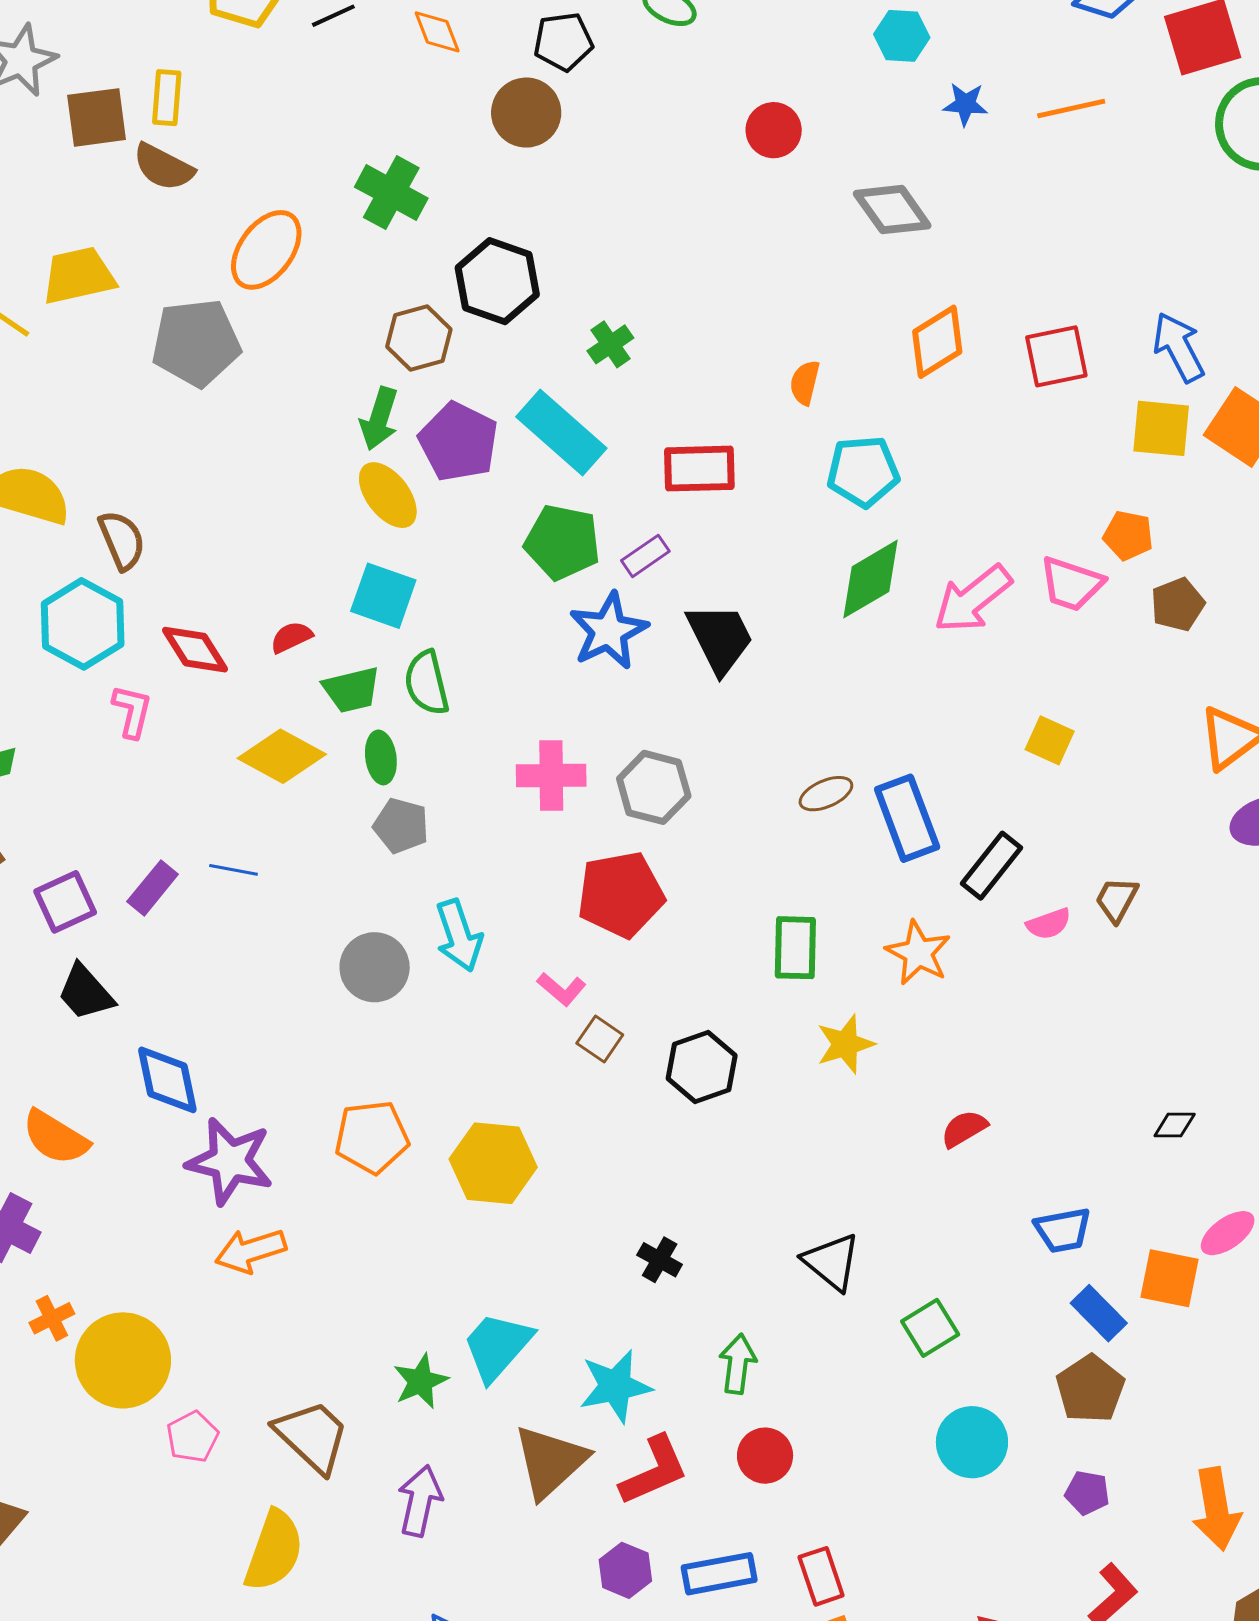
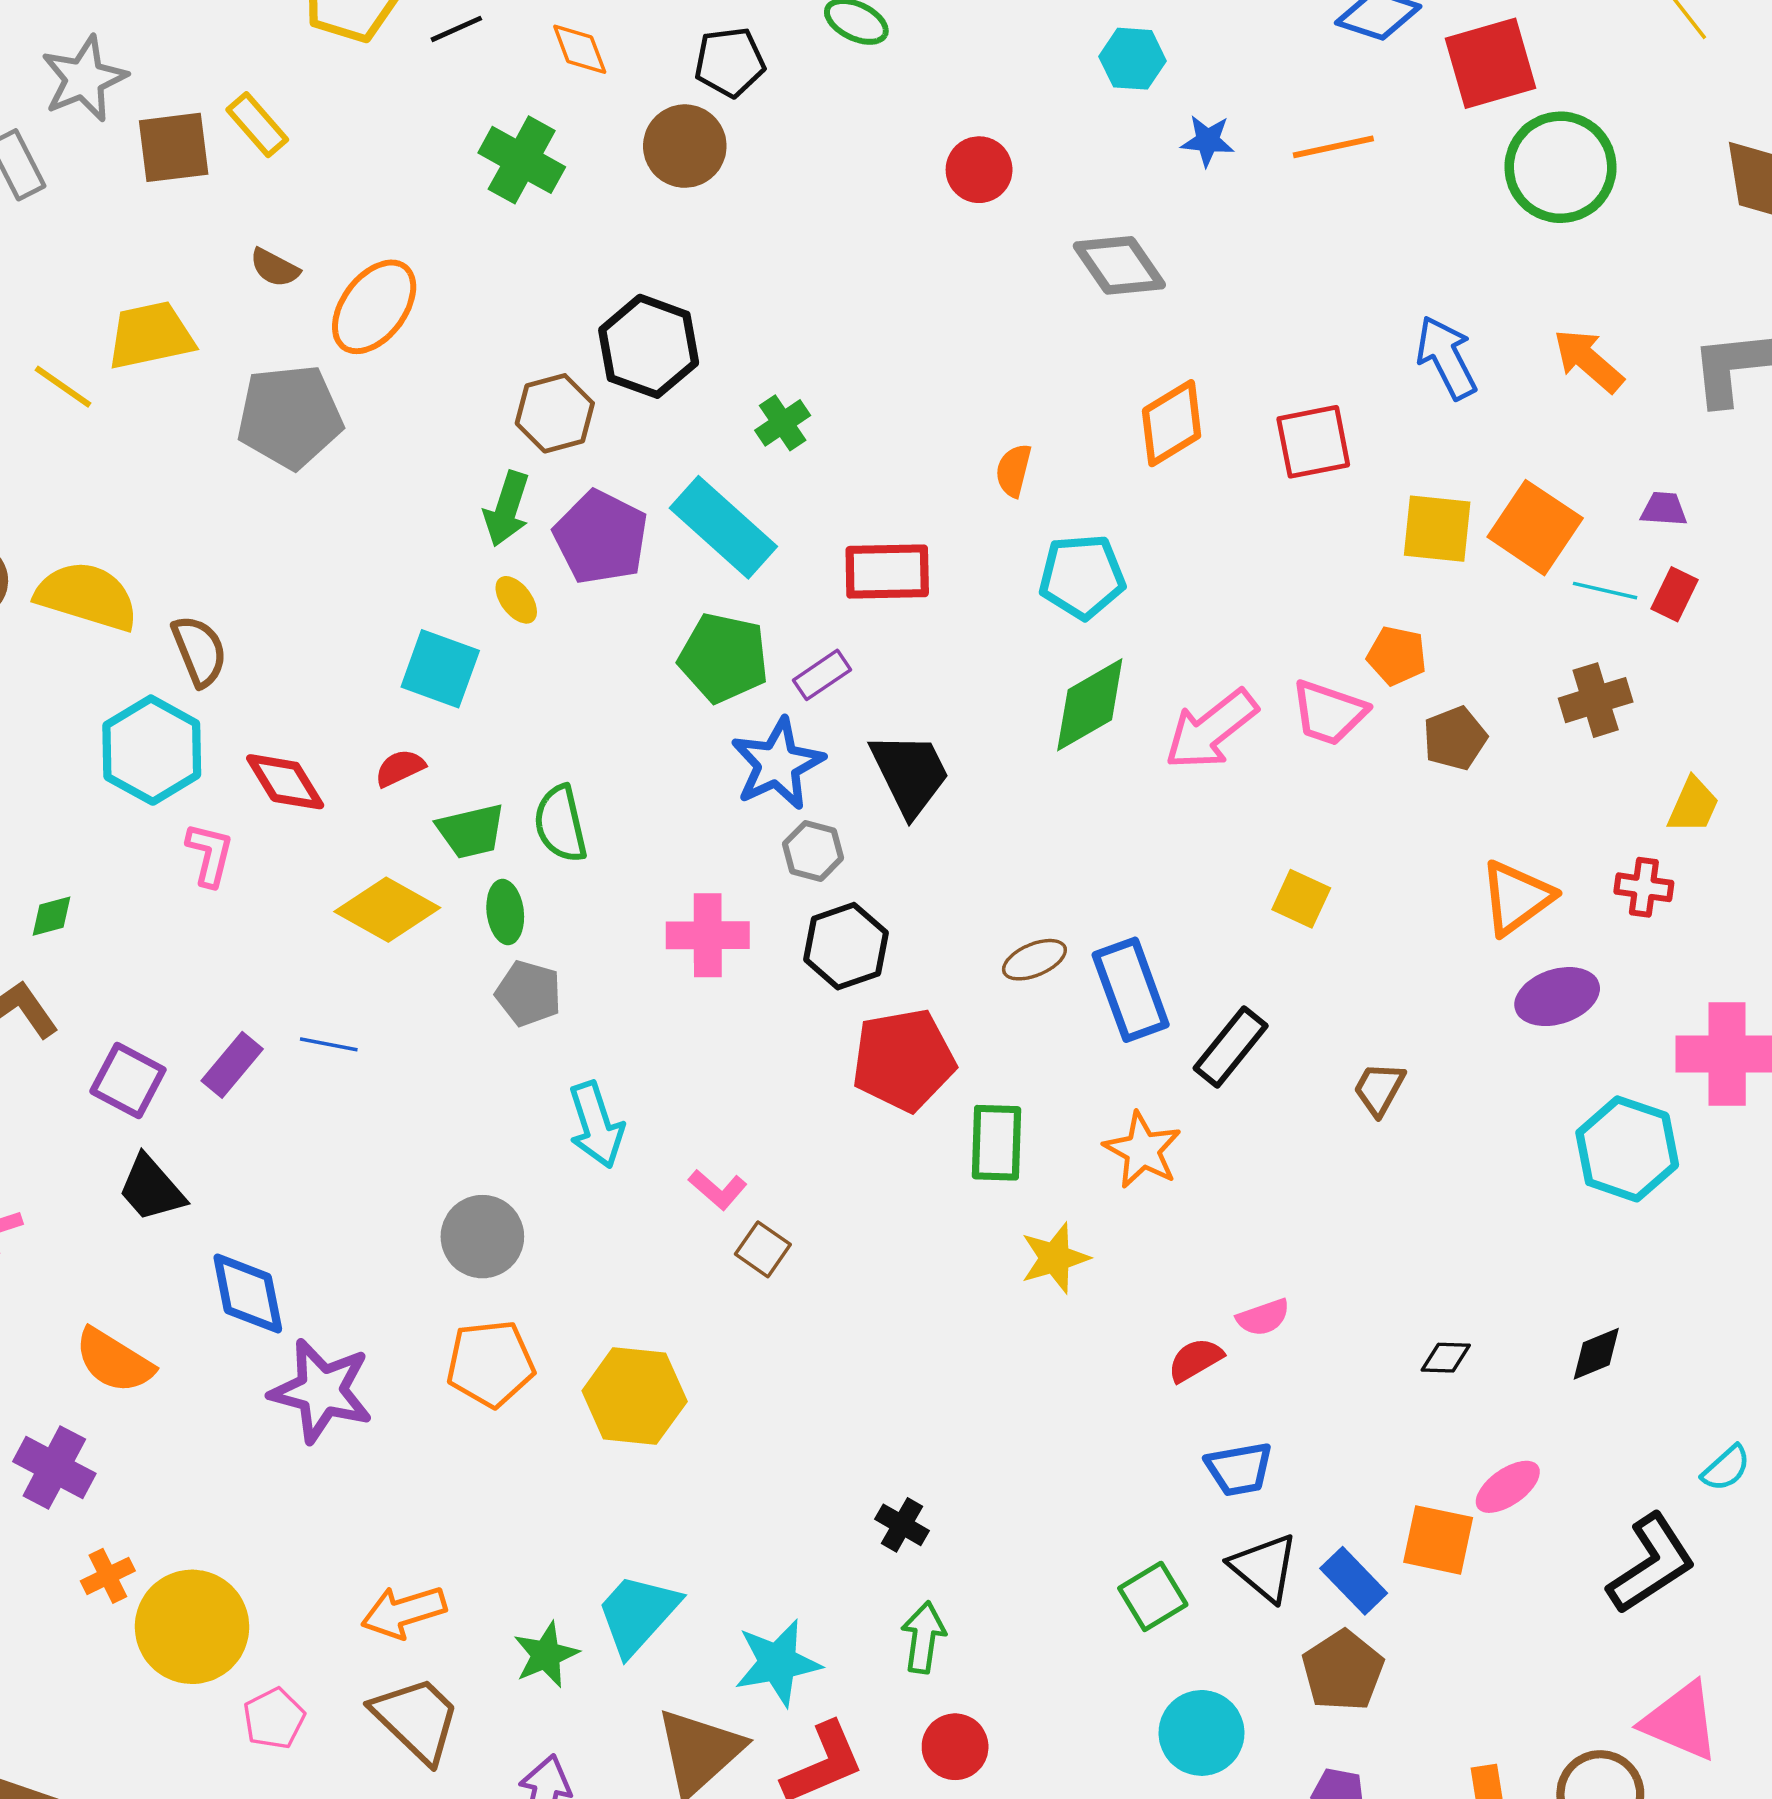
yellow rectangle: (167, 98) -> (257, 125), turned -46
brown semicircle: (163, 167) -> (275, 268), moved, size x0.7
green cross: (391, 193) -> (522, 160), moved
blue arrow: (1179, 347) -> (1446, 358), moved
yellow ellipse: (388, 495) -> (516, 600), size x0.6
cyan square: (383, 596) -> (440, 669), moved
gray hexagon: (654, 787) -> (813, 851), moved, size x0.7
red pentagon: (621, 894) -> (903, 1060), moved
purple square: (65, 902) -> (128, 1081), turned -38
pink semicircle: (1049, 924) -> (1263, 1317), moved
gray circle: (375, 967) -> (482, 1237), moved
black hexagon: (702, 1067) -> (846, 946), moved
blue trapezoid: (1063, 1230) -> (1239, 1469), moved
orange arrow: (251, 1251) -> (404, 1612), moved
black cross: (660, 1260) -> (902, 1525), moved
black triangle: (832, 1262) -> (1264, 1568), moved

